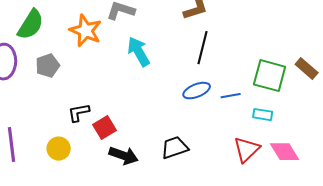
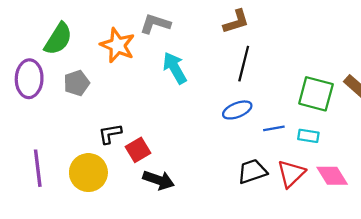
blue line: (231, 96) -> (274, 128), moved
black trapezoid: (175, 148) -> (252, 171), moved
yellow circle: (59, 149) -> (88, 173), size x1.5

